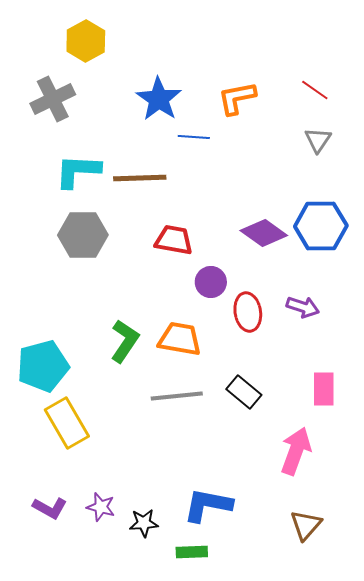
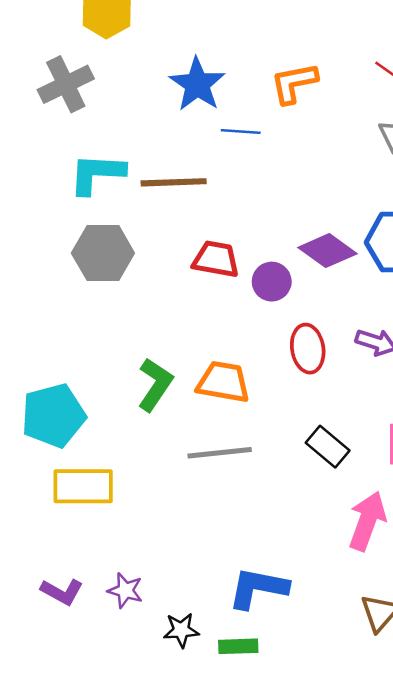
purple circle: (211, 282) -> (272, 282), moved
black rectangle: (244, 392) -> (328, 447), moved
yellow rectangle: (67, 423) -> (83, 486), turned -60
black star: (144, 523) -> (181, 630), moved

